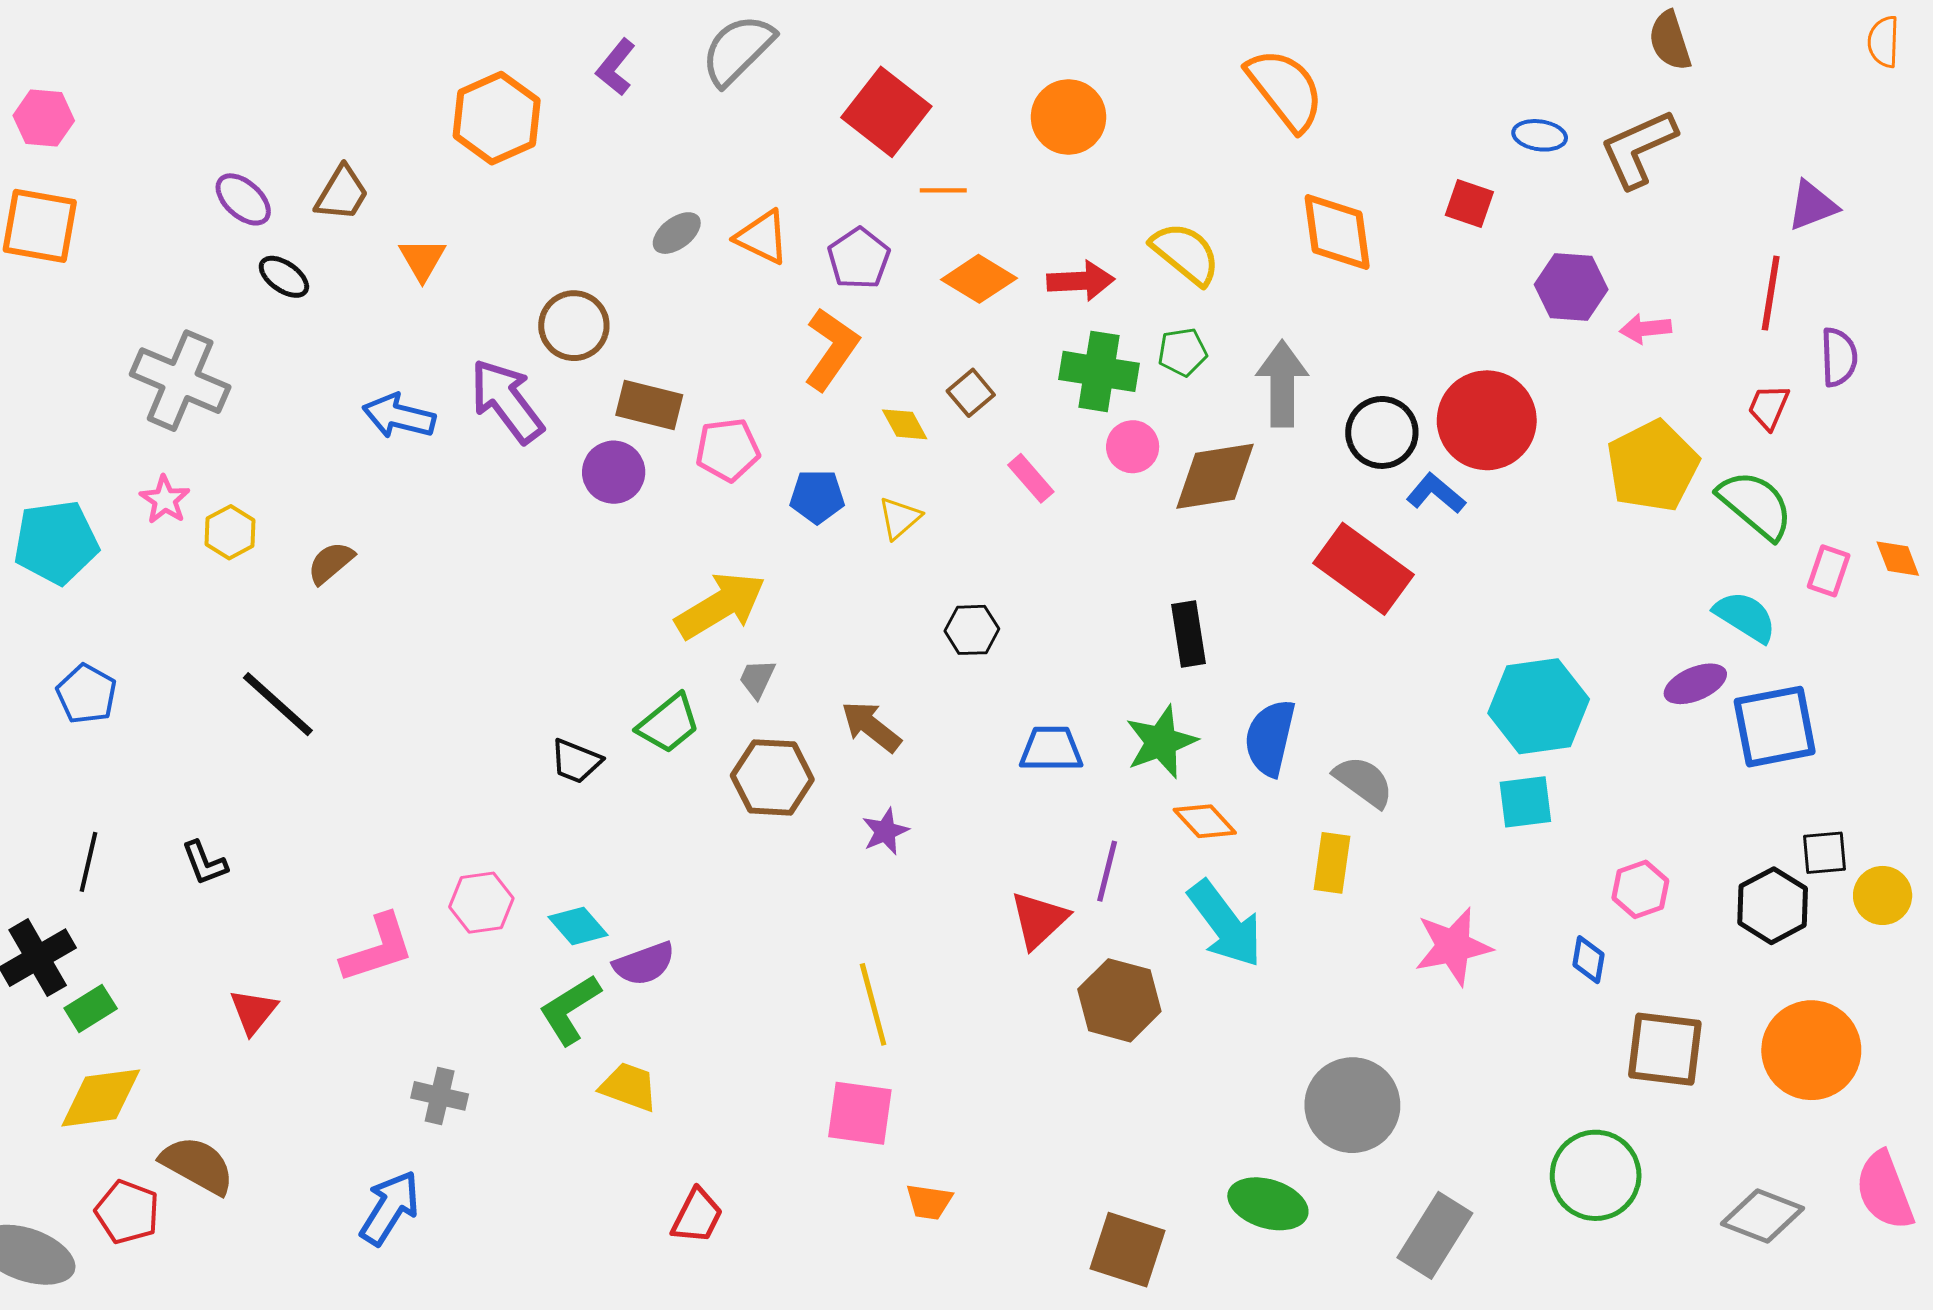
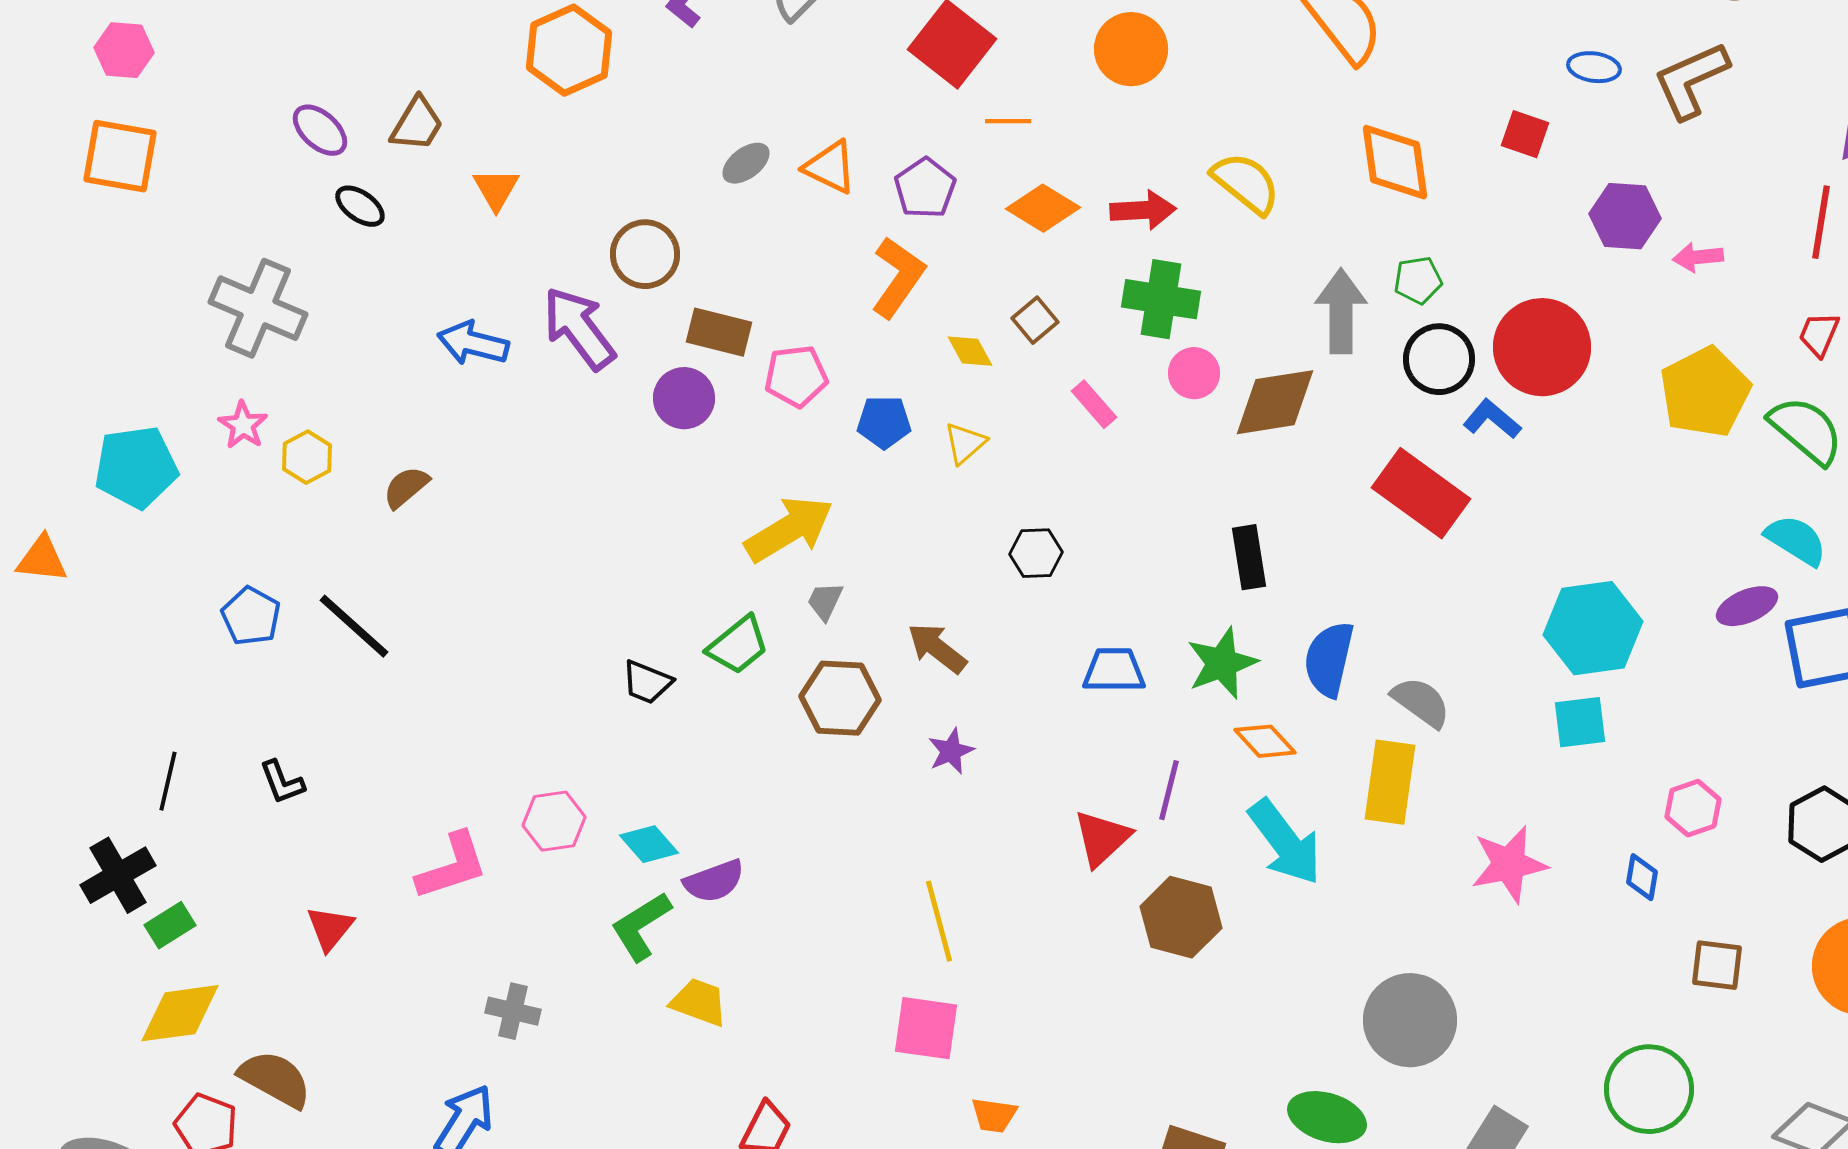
green pentagon: (1182, 352) -> (1418, 280), moved
blue pentagon: (86, 694) -> (251, 616), moved
yellow rectangle: (1332, 863) -> (1390, 782), size x1.4
brown square: (1665, 1049) -> (1717, 965), size x0.7

